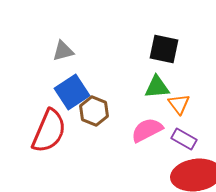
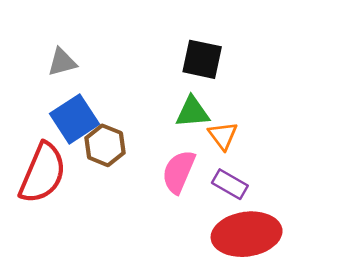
pink semicircle: (147, 130) -> (179, 172), turned -40

